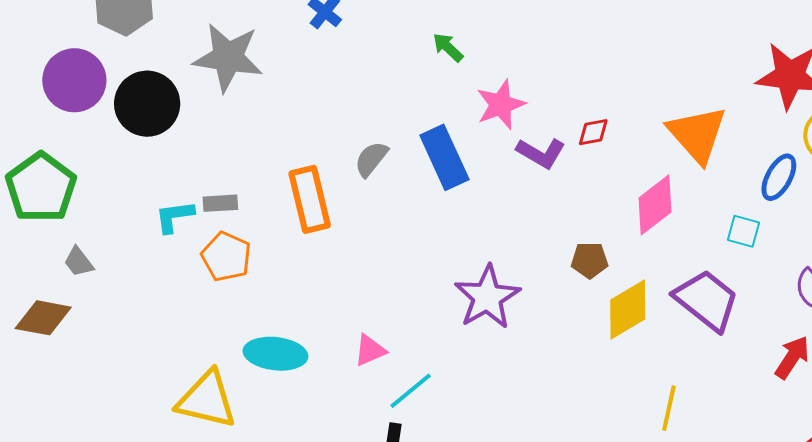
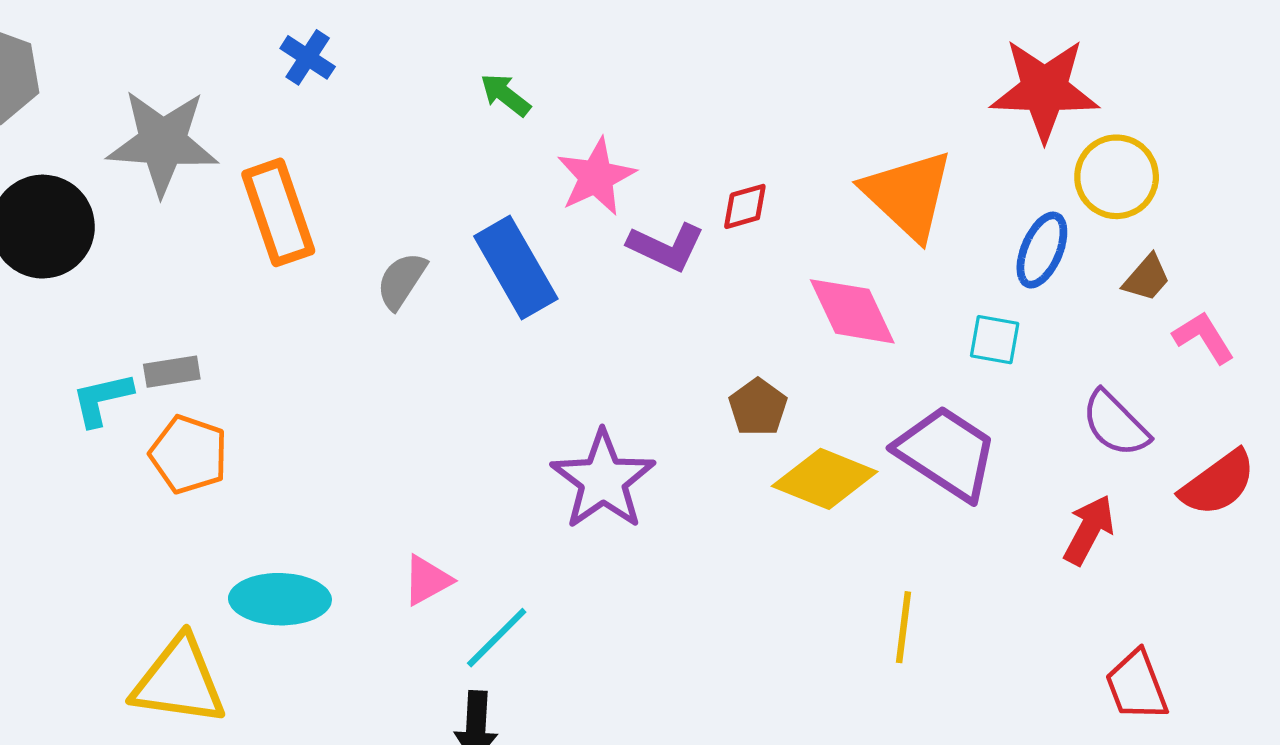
orange rectangle: (310, 199) -> (278, 212), moved
pink diamond: (655, 205) -> (852, 311), turned -72
brown pentagon: (590, 260) -> (758, 407), turned -30
yellow diamond: (628, 309) -> (825, 479), turned 58

